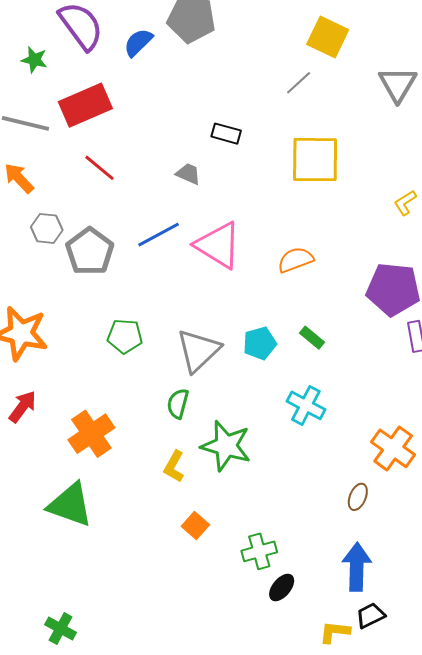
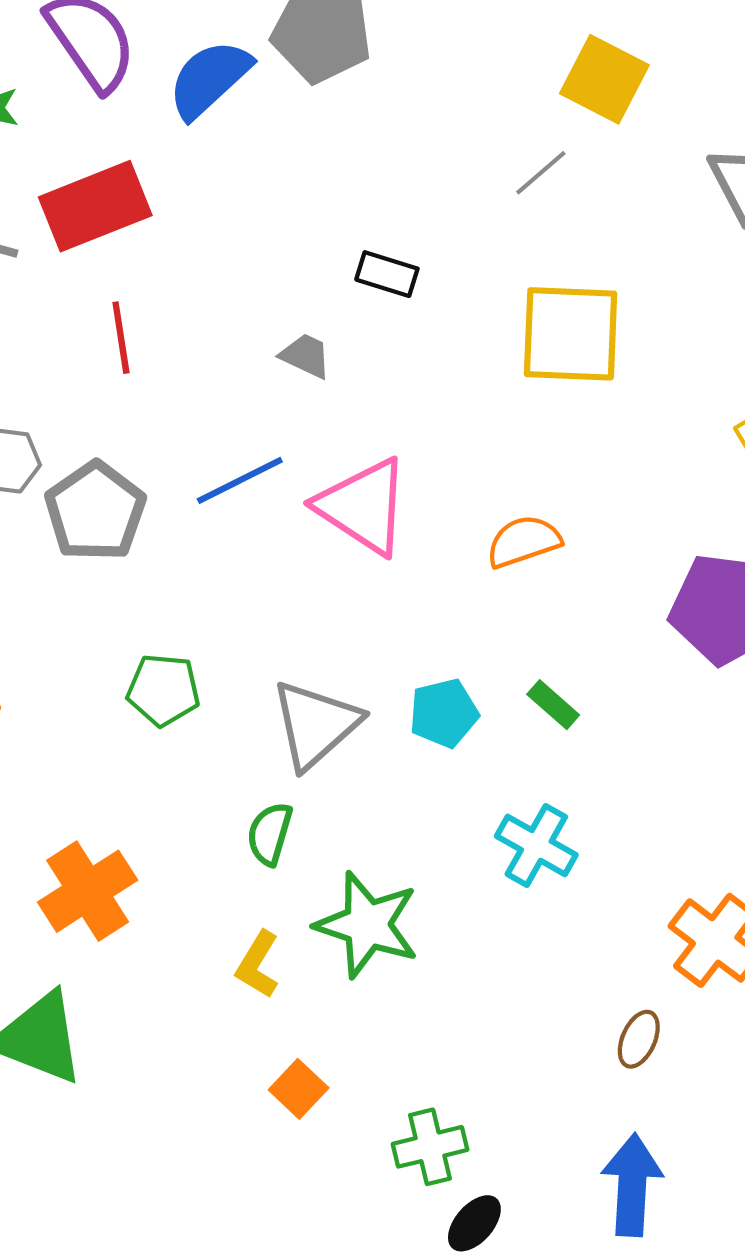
blue semicircle: (138, 42) -> (209, 79), size x1.4
red line: (99, 168) -> (121, 338), turned 40

